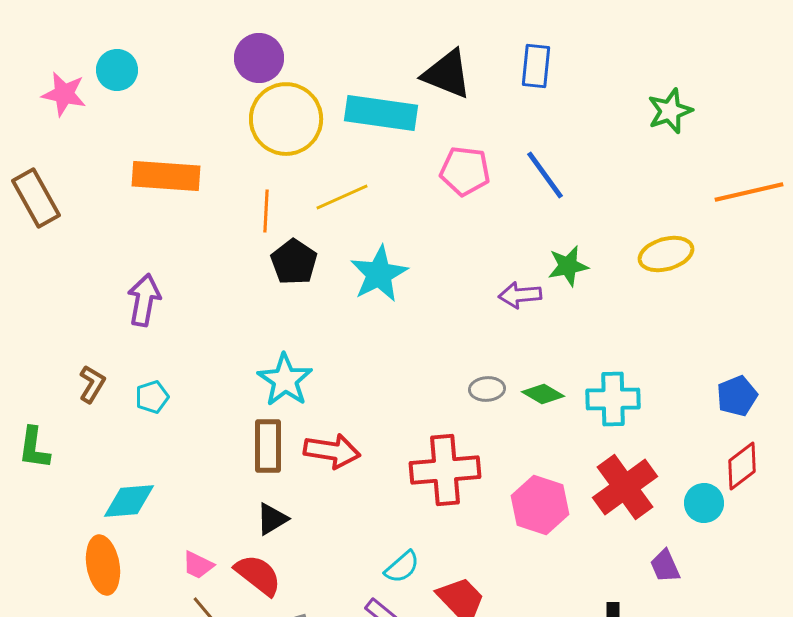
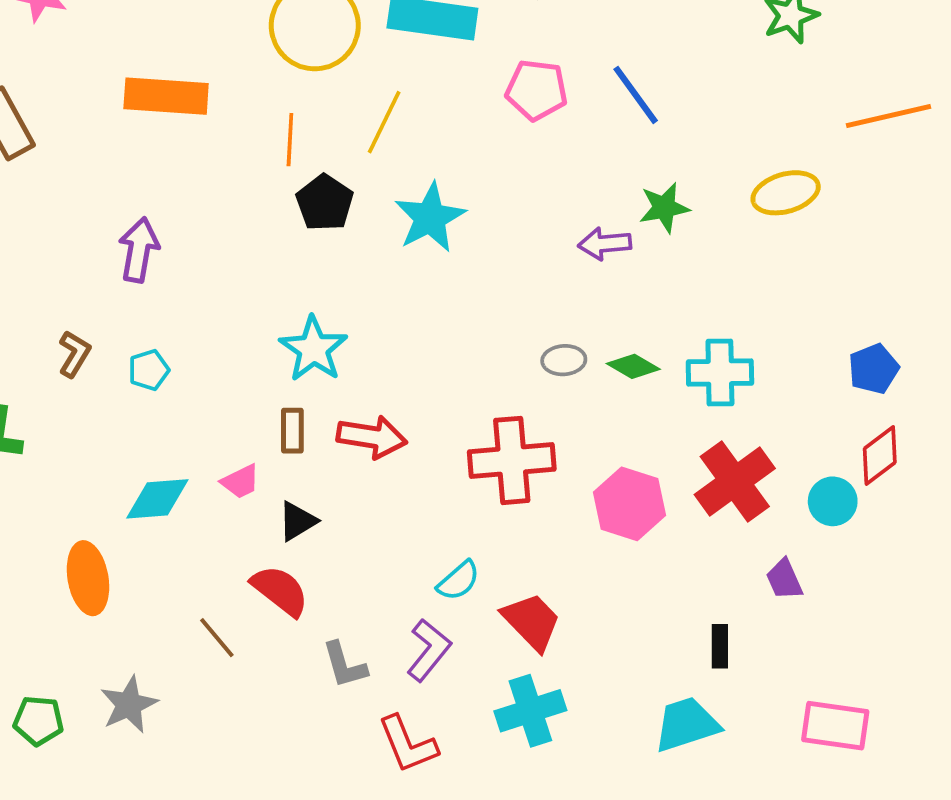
yellow line: (342, 197) -> (384, 122), turned -40
brown rectangle: (268, 446) -> (292, 431), size x0.7
cyan diamond: (129, 501) -> (157, 499), moved
pink trapezoid: (198, 565) -> (240, 482), moved, turned -52

